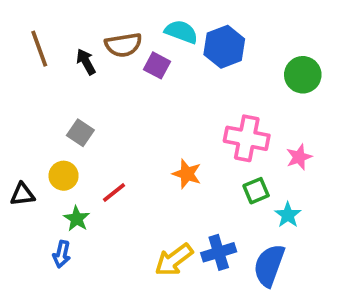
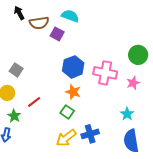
blue hexagon: (224, 47) -> (73, 67), moved
black arrow: (86, 62) -> (19, 13), moved
green circle: (303, 75) -> (138, 55), moved
green square: (256, 191) -> (67, 112), moved, turned -32
blue semicircle: (269, 265) -> (131, 141), moved, turned -30

